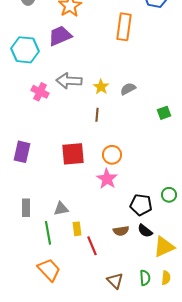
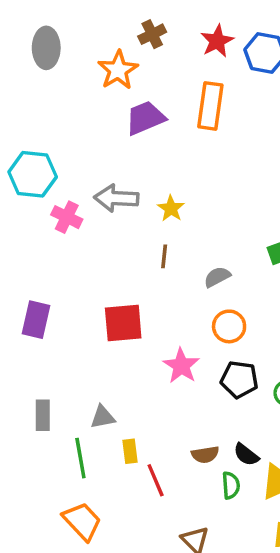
purple trapezoid: (60, 36) -> (145, 118), moved
cyan hexagon: (25, 50) -> (33, 174), moved
gray semicircle: (128, 89) -> (217, 277), moved
orange circle: (112, 155) -> (229, 326), moved
black pentagon: (141, 205) -> (239, 379), moved
green semicircle: (145, 278) -> (231, 485), moved

